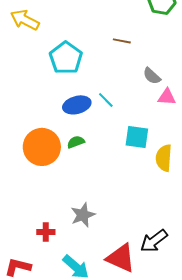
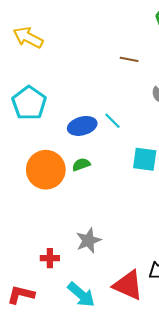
cyan pentagon: (66, 58) -> (29, 103), moved

